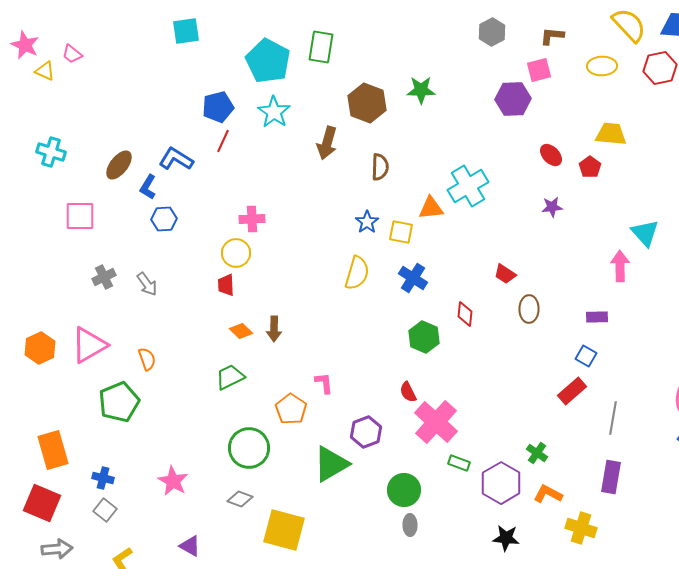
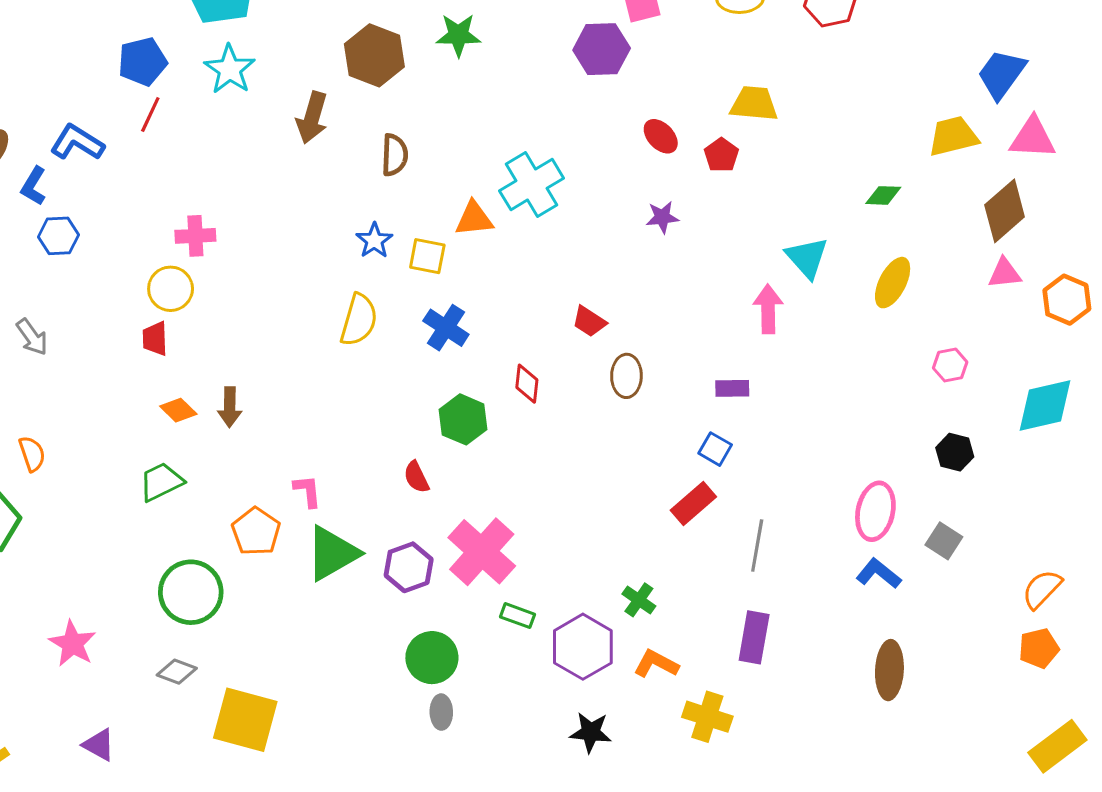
red semicircle: (408, 392) -> (416, 477), moved
purple hexagon: (366, 432) -> (409, 567), moved
green triangle: (331, 464) -> (332, 553), moved

